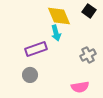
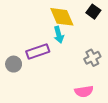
gray circle: (30, 75) -> (14, 64), moved

